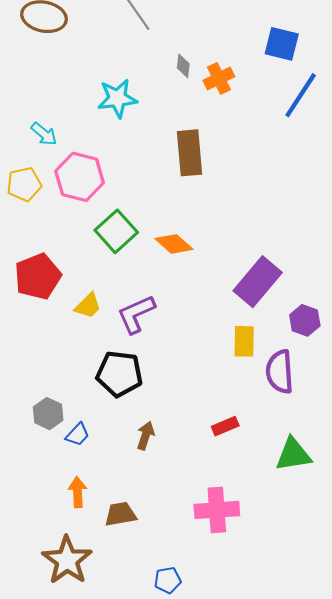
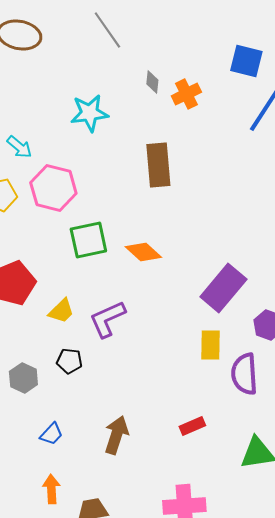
green square: (116, 231) -> (88, 240), turned 30
black pentagon: (119, 374) -> (69, 361), moved, size x0.6
gray hexagon: (48, 414) -> (23, 378), moved
brown arrow: (146, 436) -> (116, 435), size x1.4

